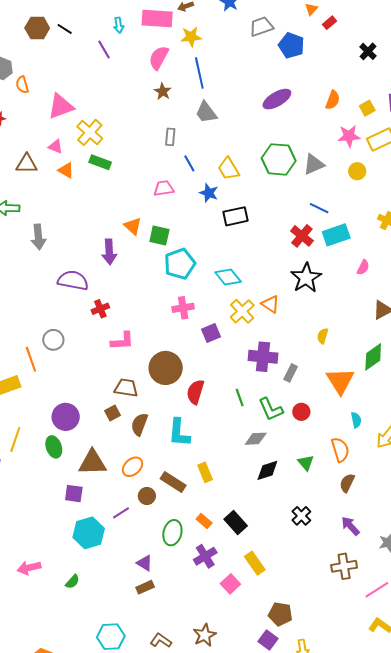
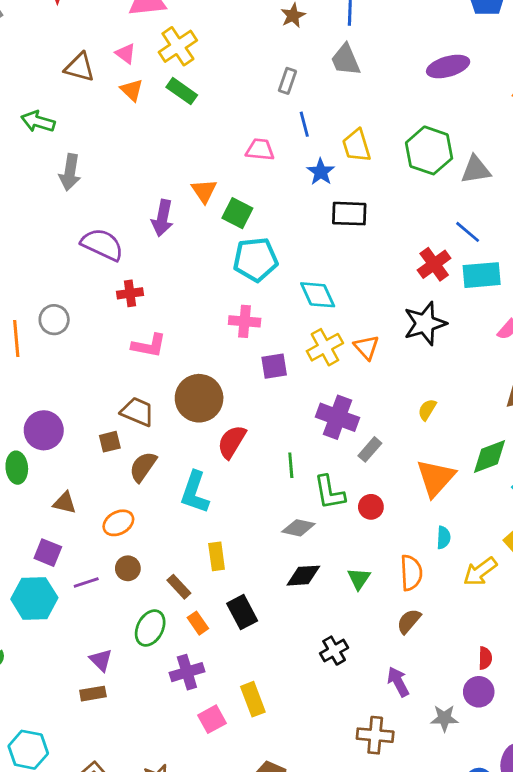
brown triangle: (92, 462) -> (65, 503), size x0.6
brown rectangle: (173, 482) -> (179, 587), moved, size x0.7
purple square: (74, 494) -> (48, 553), moved
black rectangle: (236, 522) -> (242, 612), moved

